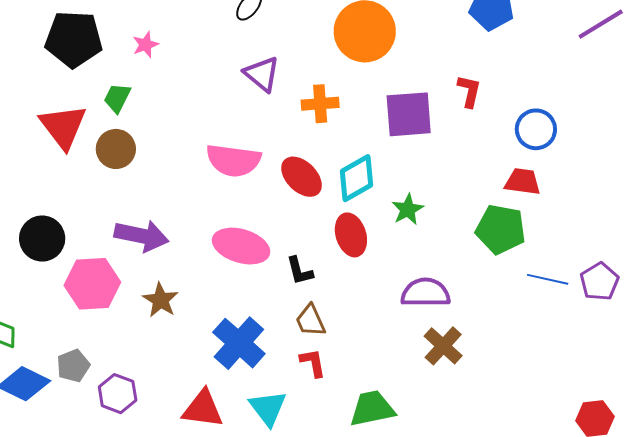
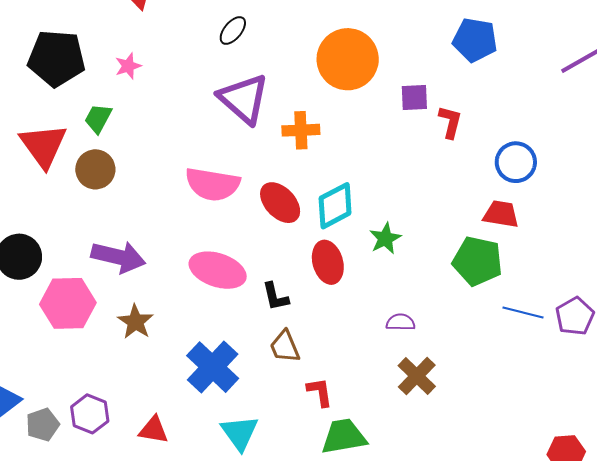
purple triangle: (262, 74) -> (244, 99), size x1.4
purple square: (409, 114) -> (414, 98), moved, size x0.6
purple semicircle: (425, 293) -> (401, 322), size x0.6
red L-shape: (313, 363) -> (320, 392), moved
gray pentagon: (73, 366) -> (43, 425), moved
red triangle: (203, 409) -> (154, 430), moved, size x0.7

